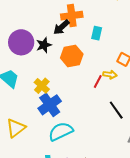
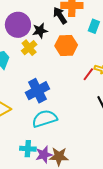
black arrow: (61, 27) -> (60, 15), turned 90
yellow cross: (42, 86) -> (29, 48), moved

